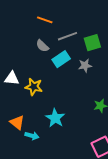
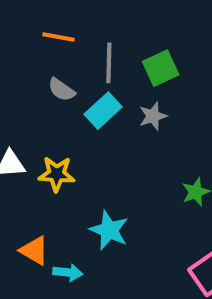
gray line: (67, 36) -> (109, 63), turned -60

